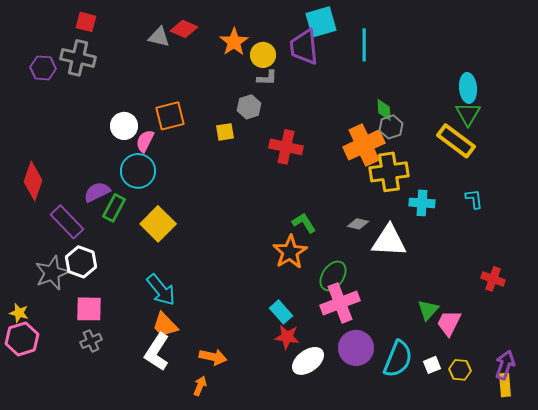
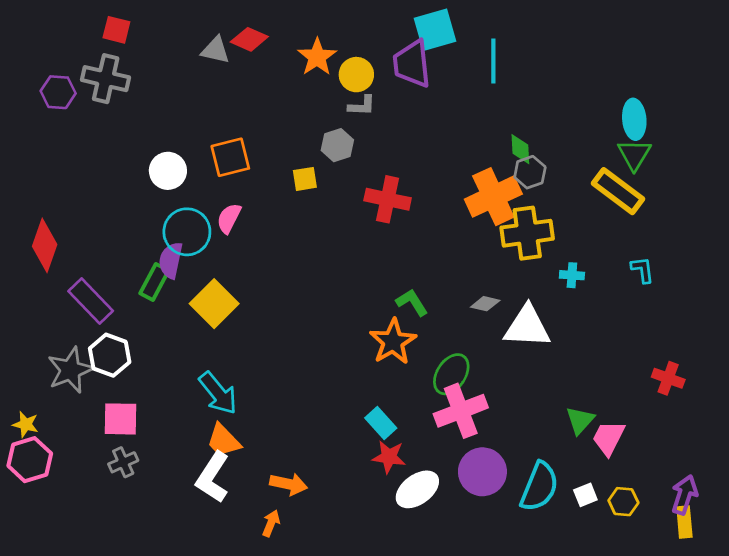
pink semicircle: (145, 141) -> (229, 218), moved
purple semicircle: (97, 192) -> (171, 260), moved, turned -52
cyan cross: (422, 203) -> (572, 275), size x0.7

